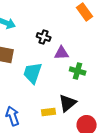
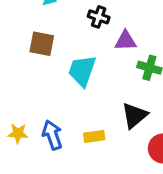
yellow rectangle: (49, 112) -> (94, 136), moved

